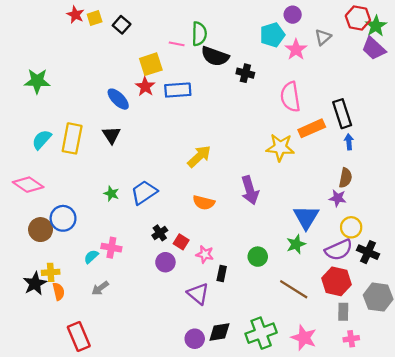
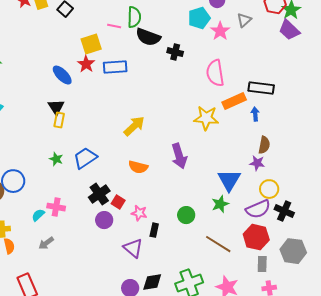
black rectangle: (342, 114) -> (261, 88), turned -65
yellow rectangle: (72, 138) -> (59, 120), moved, size x0.6
blue arrow: (349, 142) -> (255, 114), moved
black cross: (160, 233) -> (99, 194), size x1.5

